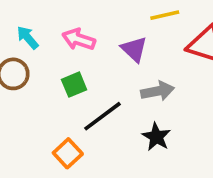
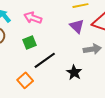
purple triangle: (134, 49) -> (77, 26), moved
gray arrow: (157, 91) -> (92, 49), moved

